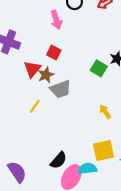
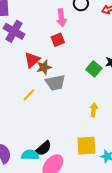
red square: (54, 52) -> (58, 40), moved, turned 32
yellow arrow: (105, 112) -> (94, 110), turned 32
cyan semicircle: (87, 169) -> (30, 155), moved

